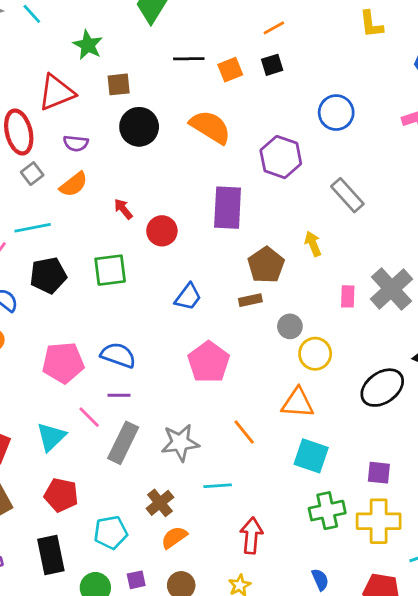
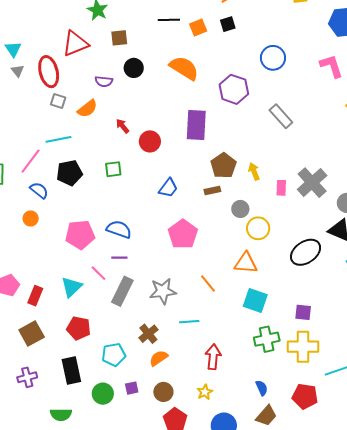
black circle: (139, 127) -> (134, 68), size x0.7
purple semicircle: (76, 143) -> (104, 81), moved
gray square: (32, 174) -> (58, 101), turned -35
yellow arrow: (313, 244) -> (254, 171), moved
green square: (110, 270) -> (113, 169), size x0.7

